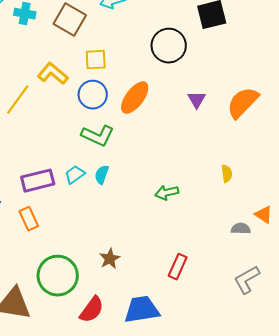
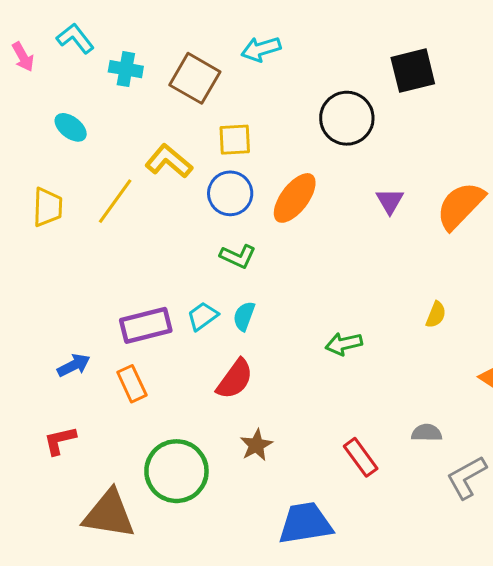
green L-shape: (98, 136) -> (238, 256), size x0.7
yellow semicircle: (227, 174) -> (436, 315), turned 30
gray semicircle: (241, 229) -> (427, 433), moved
red rectangle: (178, 267) -> (361, 457), turned -60
red semicircle: (92, 310) -> (235, 379), moved

